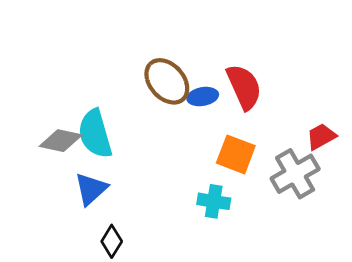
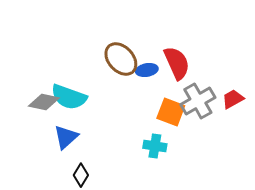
cyan semicircle: (95, 134) -> (69, 97), turned -54
gray cross: (295, 174) -> (198, 101), moved

